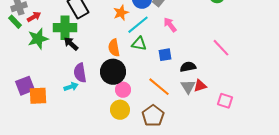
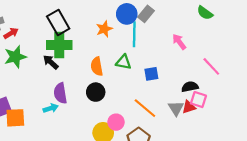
cyan line: (138, 25) -> (134, 34), moved, turned -50
pink arrow: (170, 25) -> (179, 42), moved
green cross: (65, 28) -> (59, 45), moved
black semicircle: (188, 67) -> (190, 87), moved
black circle: (113, 72) -> (96, 92), size x0.7
pink circle: (123, 90) -> (116, 122), moved
pink square: (225, 101) -> (198, 100), moved

